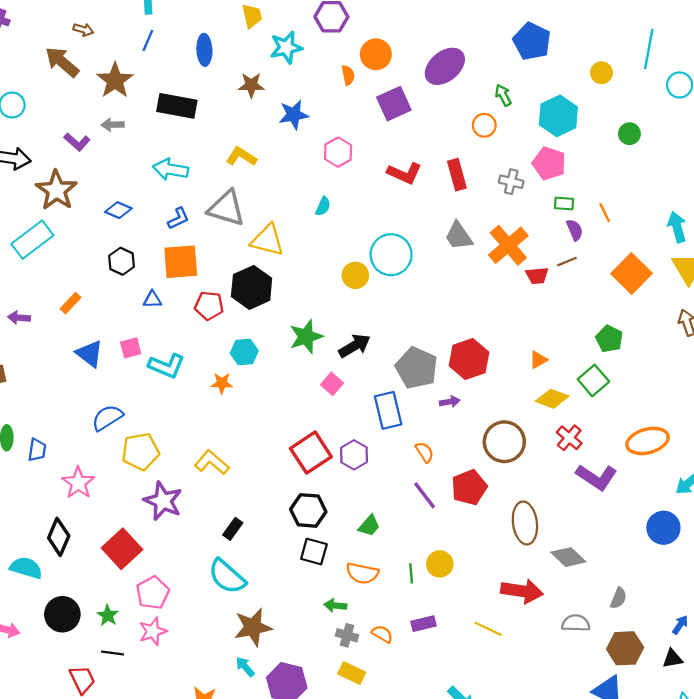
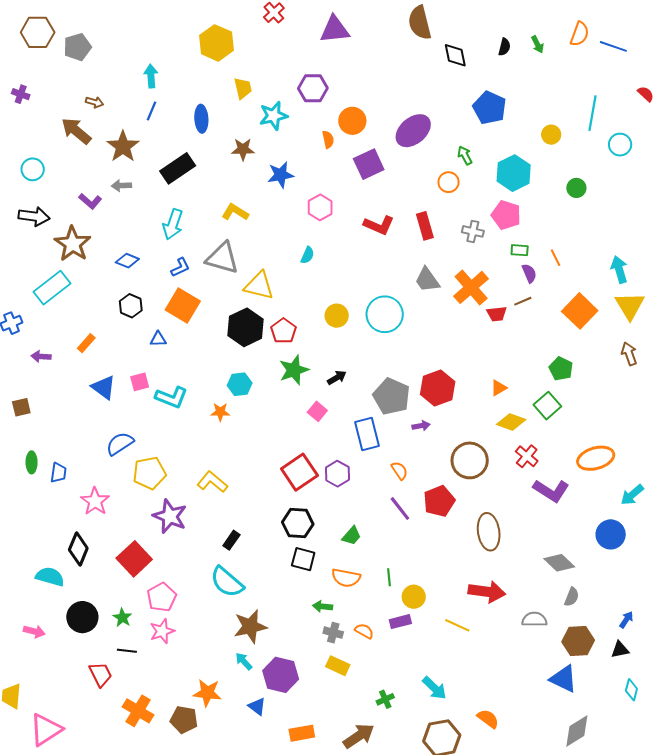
black rectangle: (177, 106) -> (178, 168), turned -44
cyan arrow: (171, 169) -> (173, 224), turned -80
cyan circle: (391, 255) -> (385, 314), moved
orange square: (181, 262) -> (183, 305), turned 36
red pentagon: (209, 306) -> (283, 331), moved, turned 30
black arrow: (355, 346) -> (337, 378), size x0.7
gray diamond: (568, 557) -> (559, 563), moved
yellow circle: (440, 564) -> (414, 597), moved

